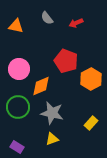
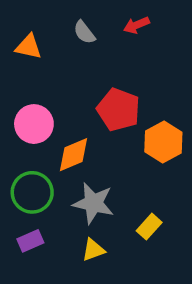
red arrow: (76, 23) -> (136, 25), moved
yellow rectangle: (91, 123) -> (149, 227), moved
purple rectangle: (17, 147) -> (30, 241), moved, turned -56

